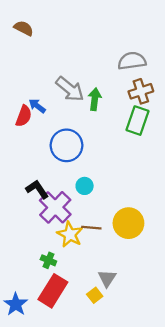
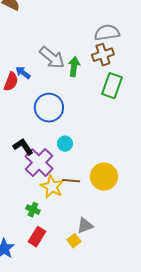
brown cross: (141, 91) -> (103, 55), moved
gray triangle: (107, 278) -> (85, 226), turned 36
red rectangle: (53, 291) -> (37, 237), size x0.7

